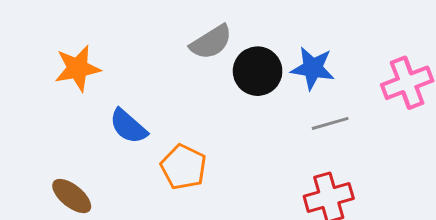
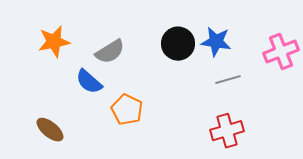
gray semicircle: (211, 42) -> (110, 52), moved

